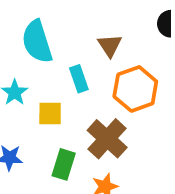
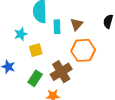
cyan rectangle: (79, 79) -> (57, 27), moved
yellow square: (50, 113) -> (36, 50), turned -32

